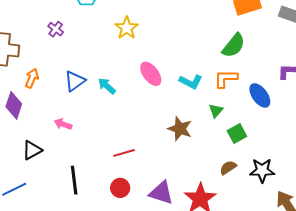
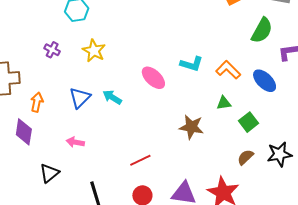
yellow star: (127, 28) -> (94, 51), moved
green semicircle: (234, 46) -> (262, 30), moved
orange L-shape: (226, 79) -> (228, 70), turned 55
cyan L-shape: (191, 82) -> (192, 64), moved
green triangle: (216, 111) -> (224, 103), turned 49

